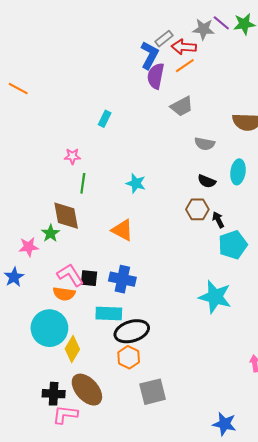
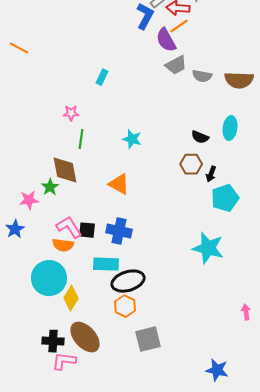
purple semicircle: (156, 76) -> (166, 40), moved, turned -40
gray semicircle: (205, 144) -> (202, 76), moved
black arrow: (218, 220) -> (211, 174), turned -133

